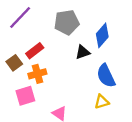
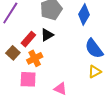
black triangle: (83, 52) -> (47, 35), moved
pink square: (25, 96) -> (28, 79), turned 30

